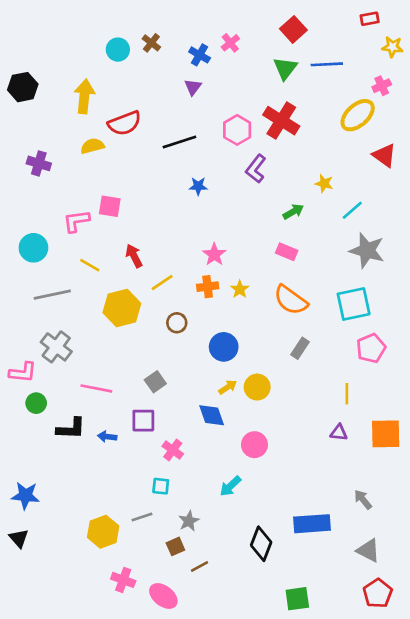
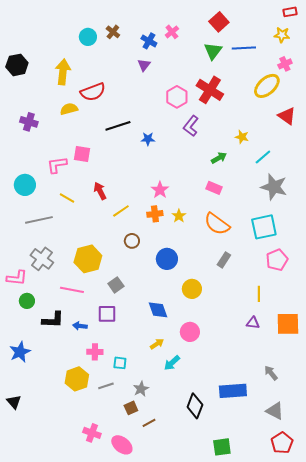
red rectangle: (370, 19) -> (290, 12), moved
yellow star: (392, 47) -> (282, 35), moved
black line: (179, 142) -> (118, 126), moved
yellow hexagon: (122, 308) -> (88, 259), moved
yellow arrow: (228, 387) -> (157, 344), moved
pink cross: (173, 450) -> (95, 352), moved, turned -35
blue star: (25, 496) -> (20, 352), moved, turned -30
yellow hexagon: (103, 532) -> (77, 379), moved

